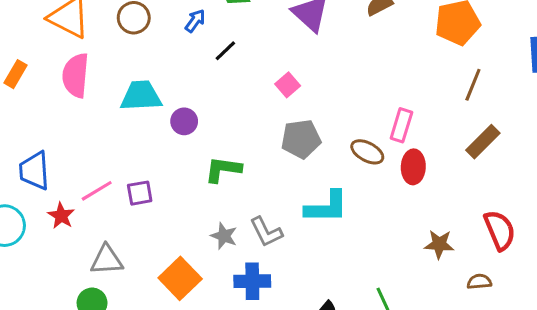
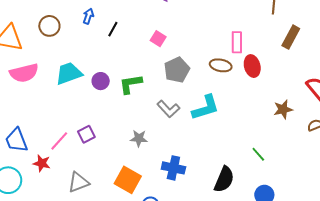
pink semicircle: (76, 75) -> (24, 73), turned -92
green L-shape: (223, 169) -> (131, 84), moved
gray L-shape: (266, 232) -> (168, 109), moved
gray star: (224, 236) -> (139, 138), moved
blue cross: (252, 281) -> (173, 168), turned 30

